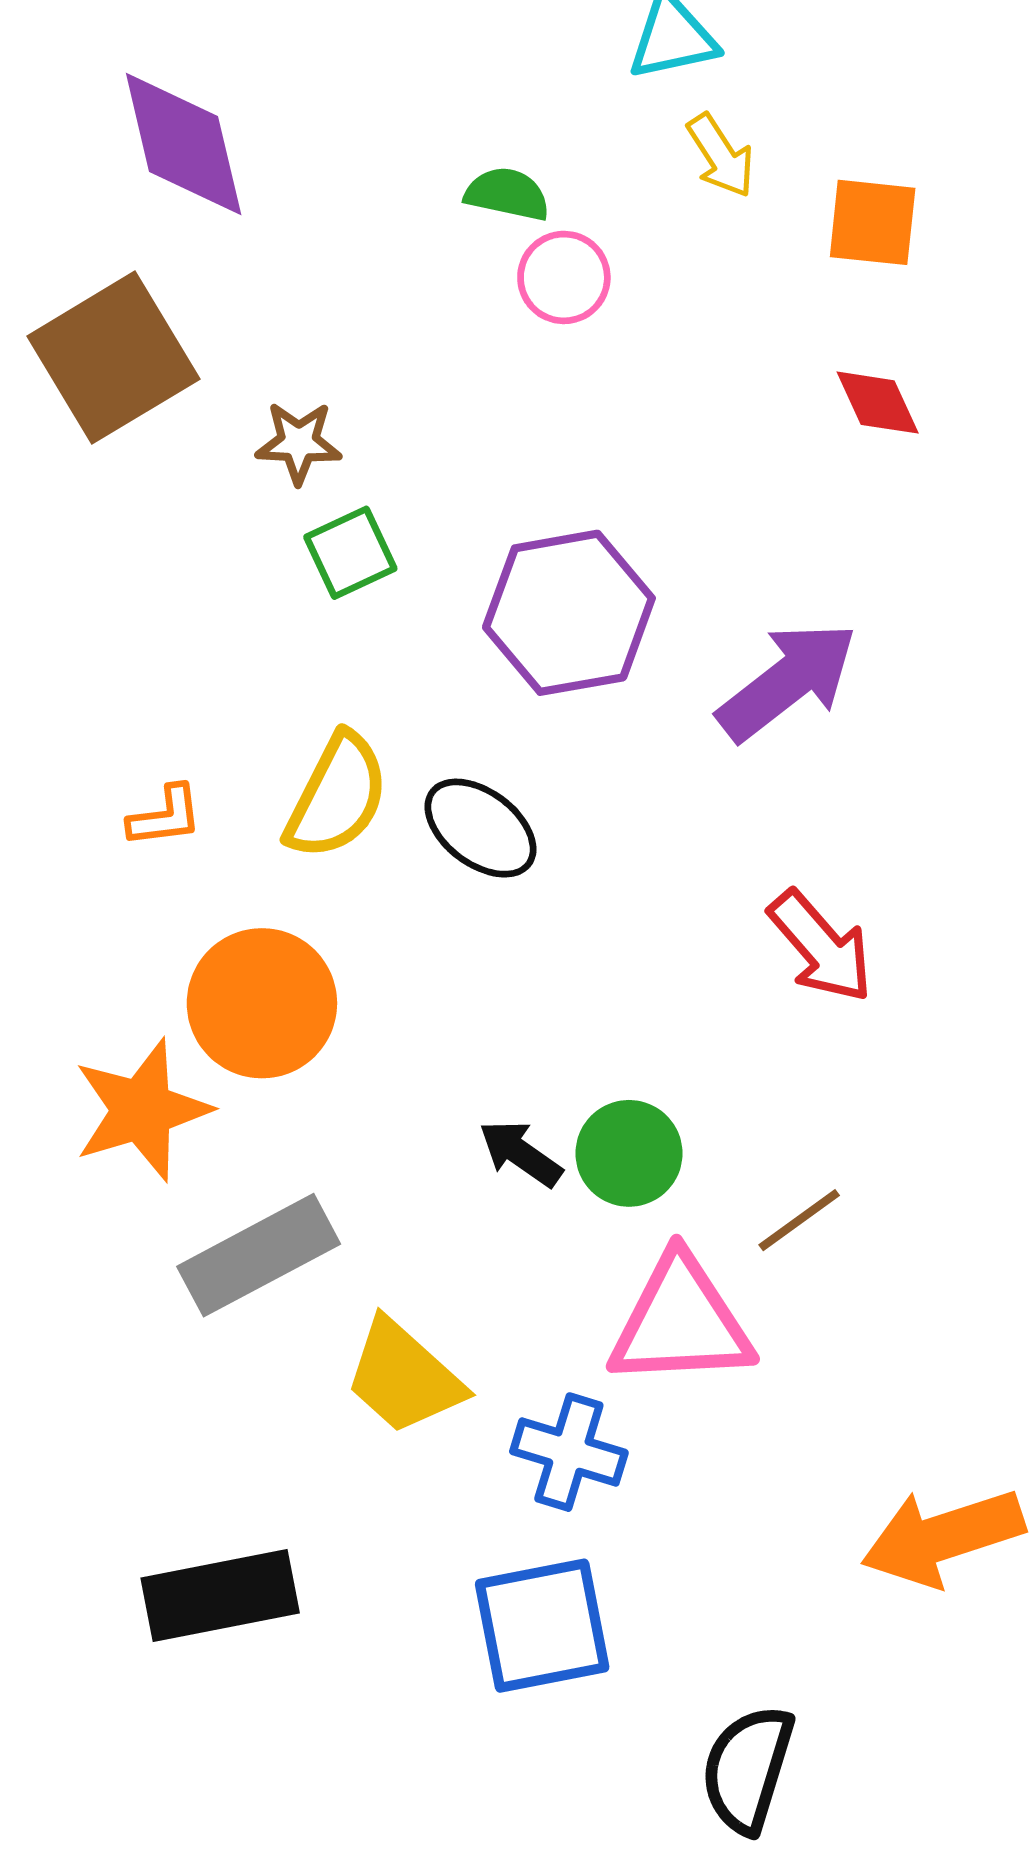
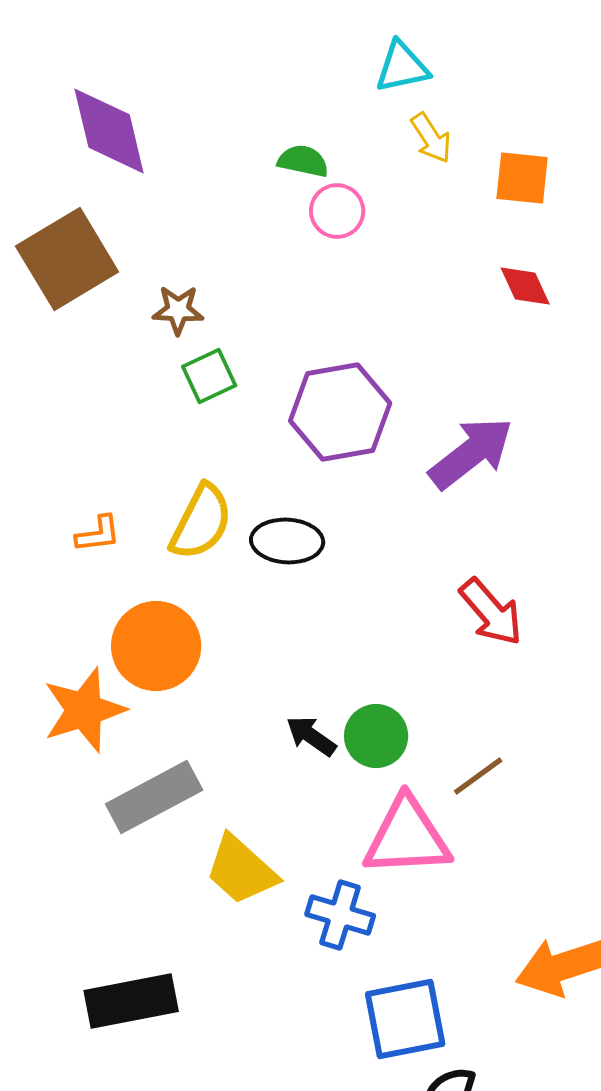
black ellipse: (480, 828) -> (287, 541), turned -34
blue square: (542, 1626) -> (405, 1019), moved

